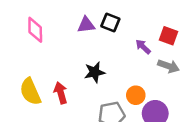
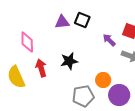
pink diamond: (35, 30) -> (27, 42), moved
red arrow: (61, 93) -> (41, 68), moved

